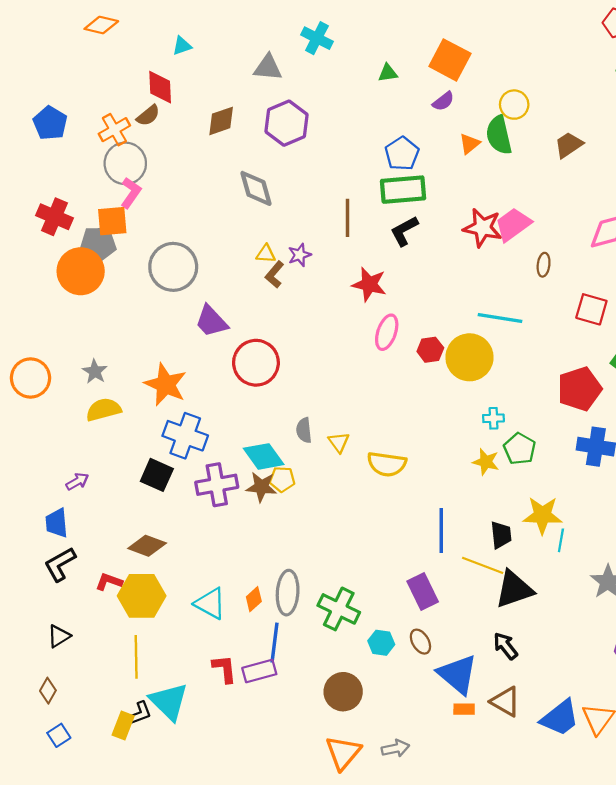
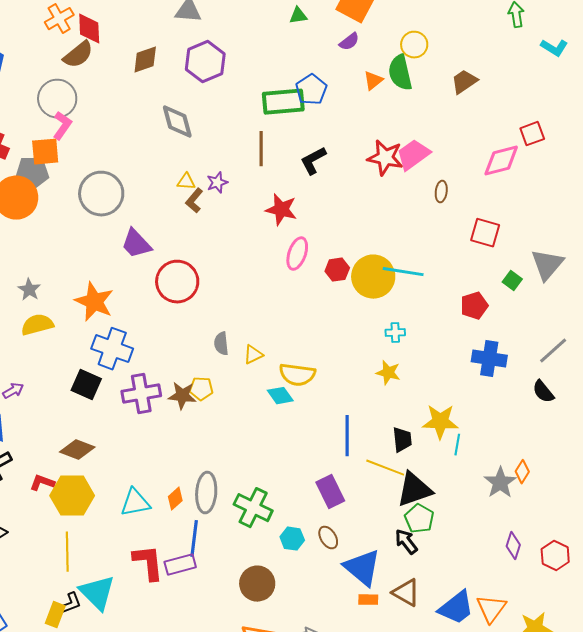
brown semicircle: (148, 115) -> (78, 55), size x1.4
orange cross: (114, 130) -> (59, 19), moved
green rectangle: (403, 190) -> (283, 102), moved
cyan line: (500, 318) -> (403, 272), moved
red pentagon: (580, 389) -> (474, 306), size x0.7
yellow triangle: (339, 442) -> (253, 355), turned 40
green pentagon: (520, 449) -> (419, 519), moved
cyan diamond: (264, 456) -> (280, 396), moved, size x0.7
cyan triangle: (210, 603) -> (135, 503), turned -40
red L-shape: (224, 669) -> (148, 563), size x1.4

